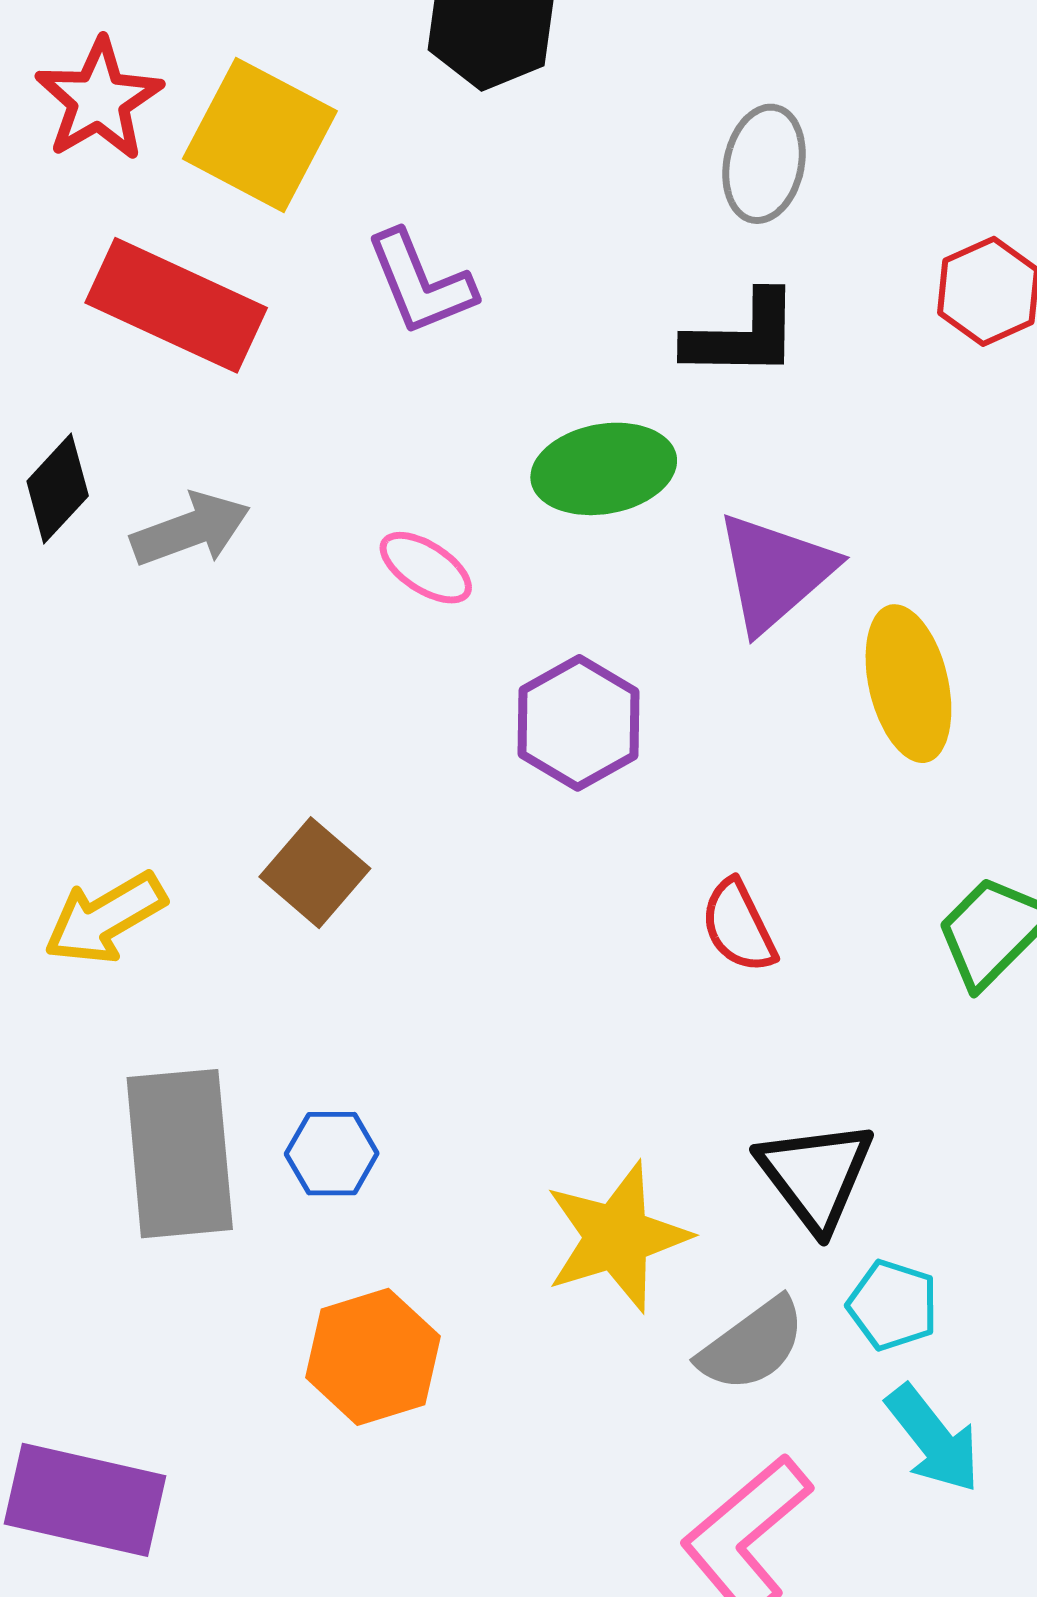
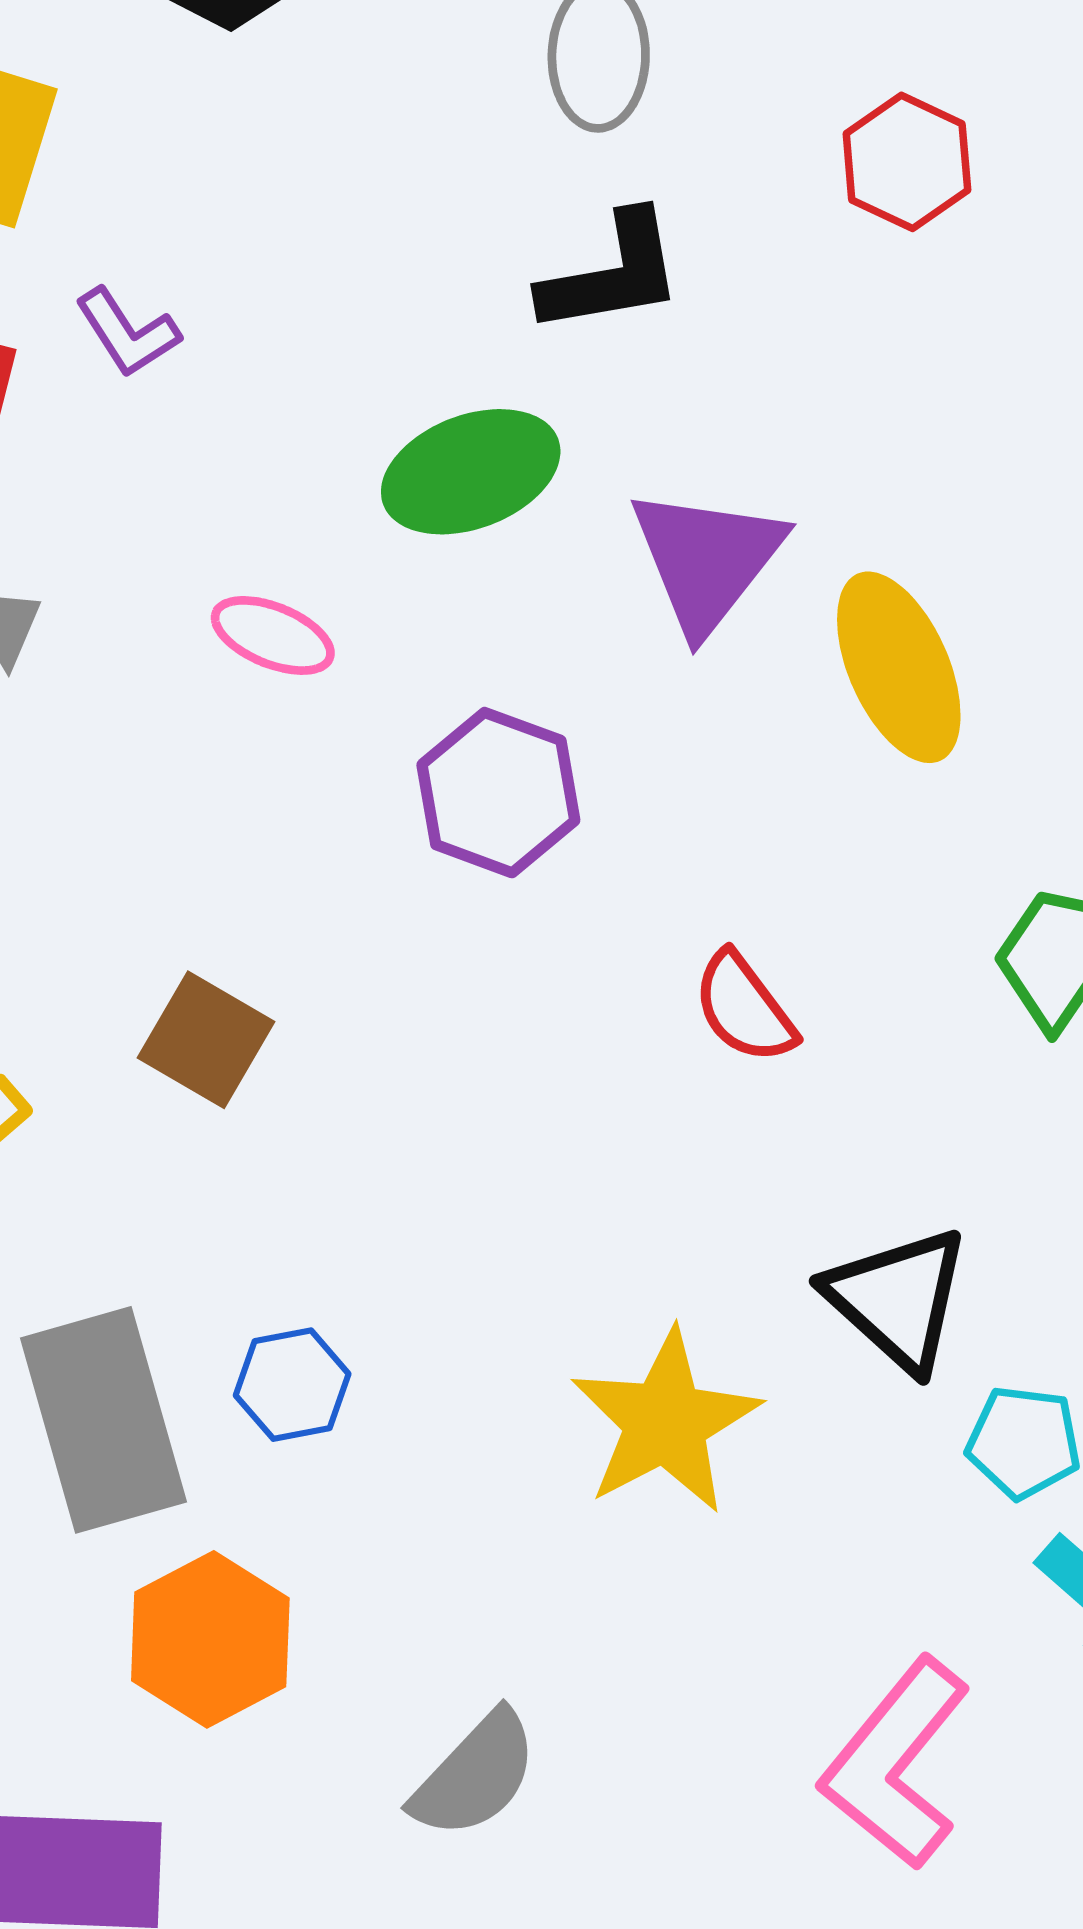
purple L-shape: (420, 283) -> (127, 333), moved, size x0.7
gray semicircle: (752, 1345) -> (475, 1775), moved
orange hexagon: (373, 1357) -> (210, 1639), moved

